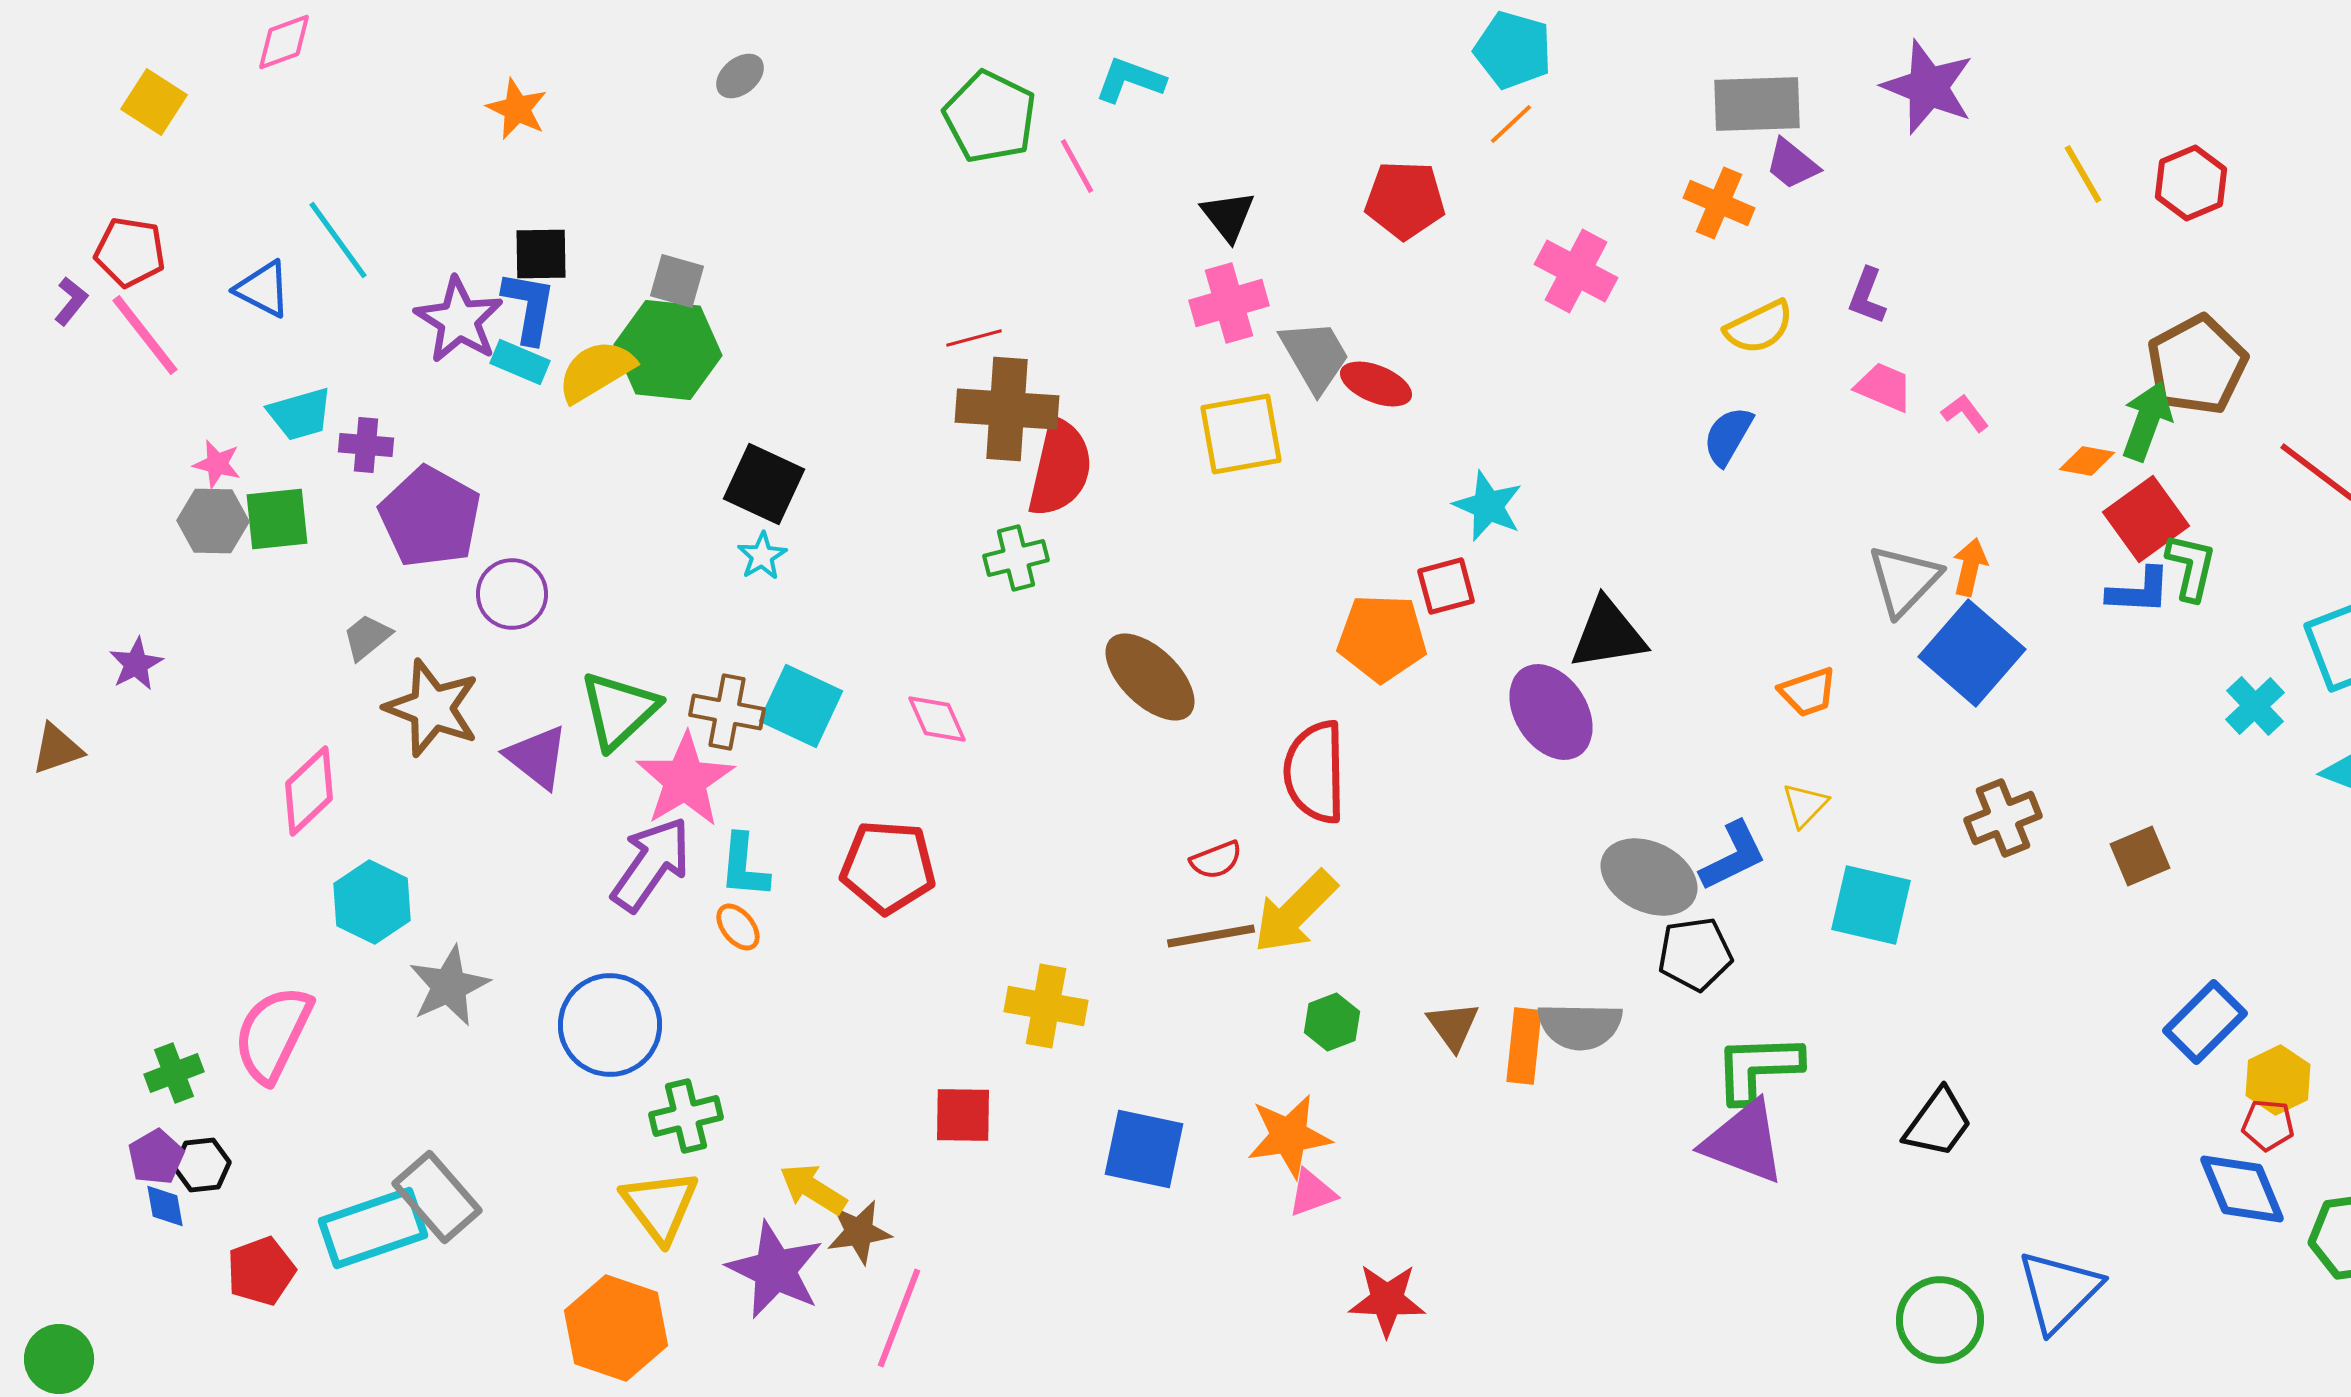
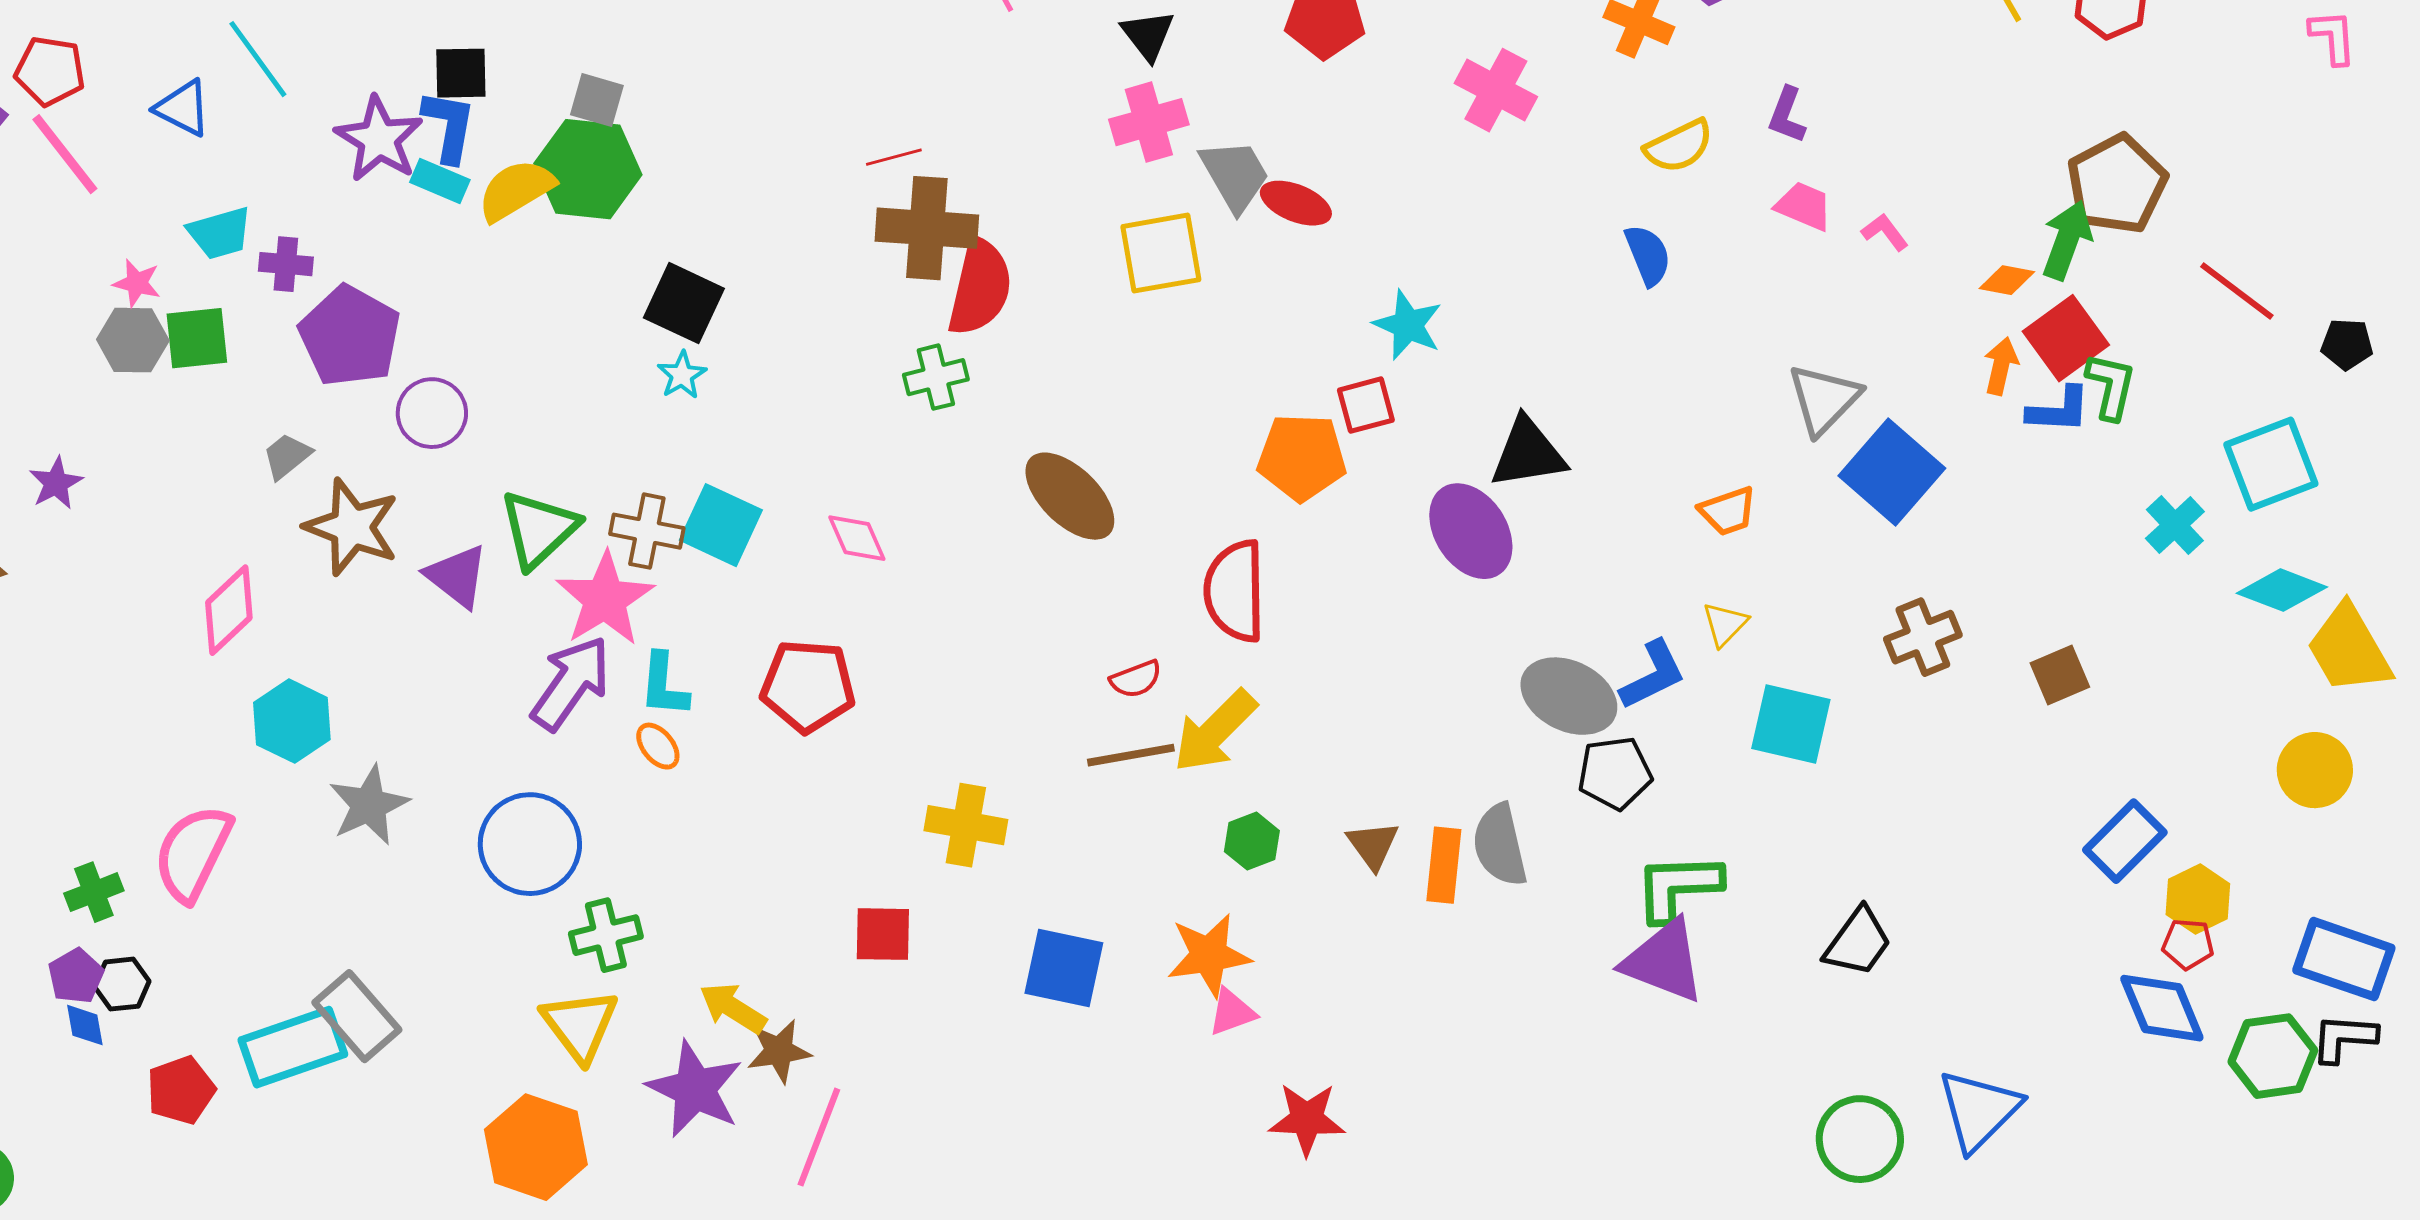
blue semicircle: (1728, 436) -> (1648, 255), turned 128
orange arrow: (1970, 567) -> (2001, 366), moved
gray semicircle: (1580, 1026) -> (1500, 845), turned 76

